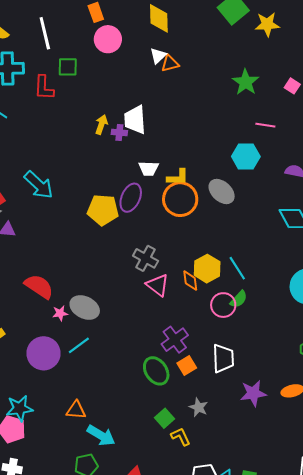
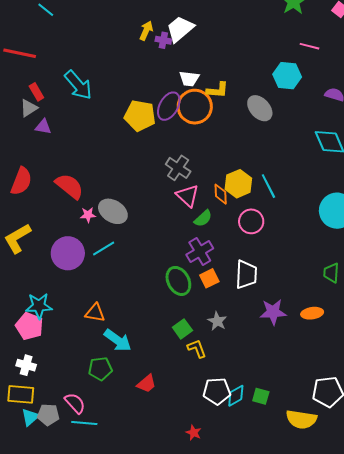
white trapezoid: (135, 120) -> (180, 29), turned 48
orange circle: (180, 199) -> (195, 107), moved
green semicircle: (239, 299) -> (203, 218), moved

